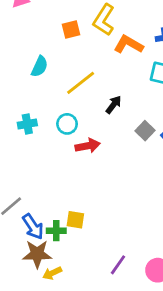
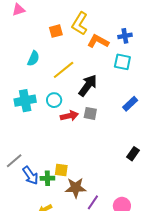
black arrow: (114, 105) -> (88, 85), size x1.6
cyan cross: (27, 124) -> (25, 101), size x1.5
gray square: (145, 131) -> (90, 113), moved, turned -32
brown star: (37, 254) -> (76, 188), moved

